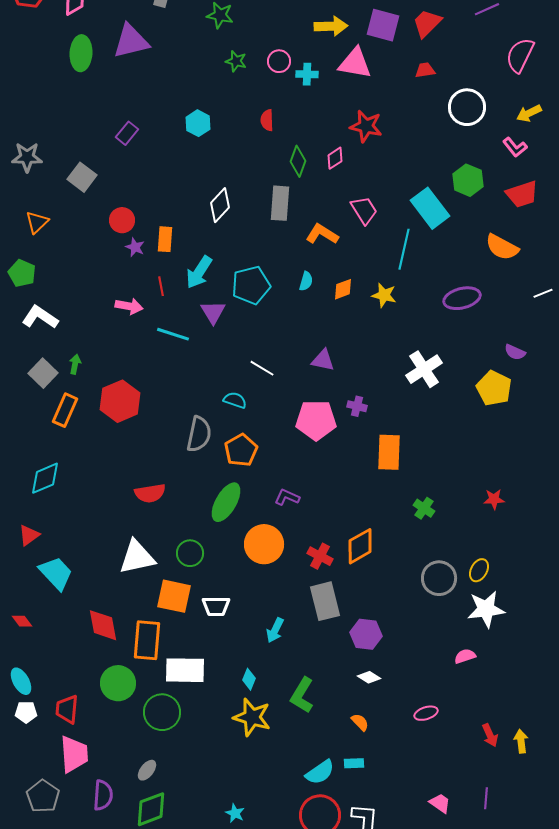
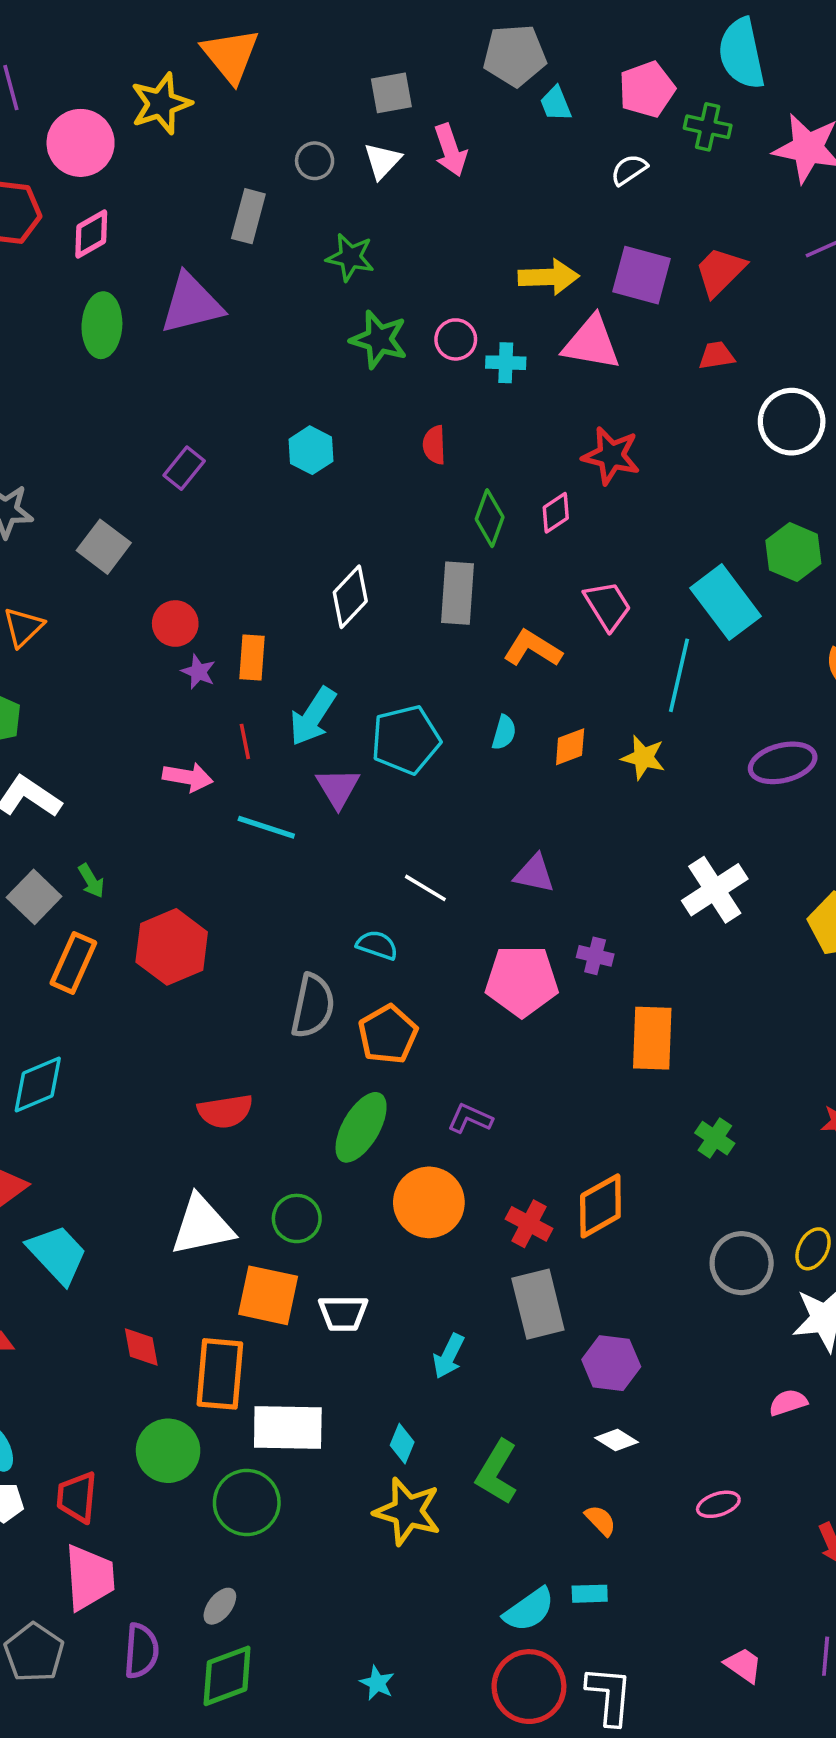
green star: (236, 61) -> (379, 339), size x1.5
green arrow: (75, 364) -> (91, 881), turned 138
red diamond: (103, 625) -> (141, 1347), size x0.7

